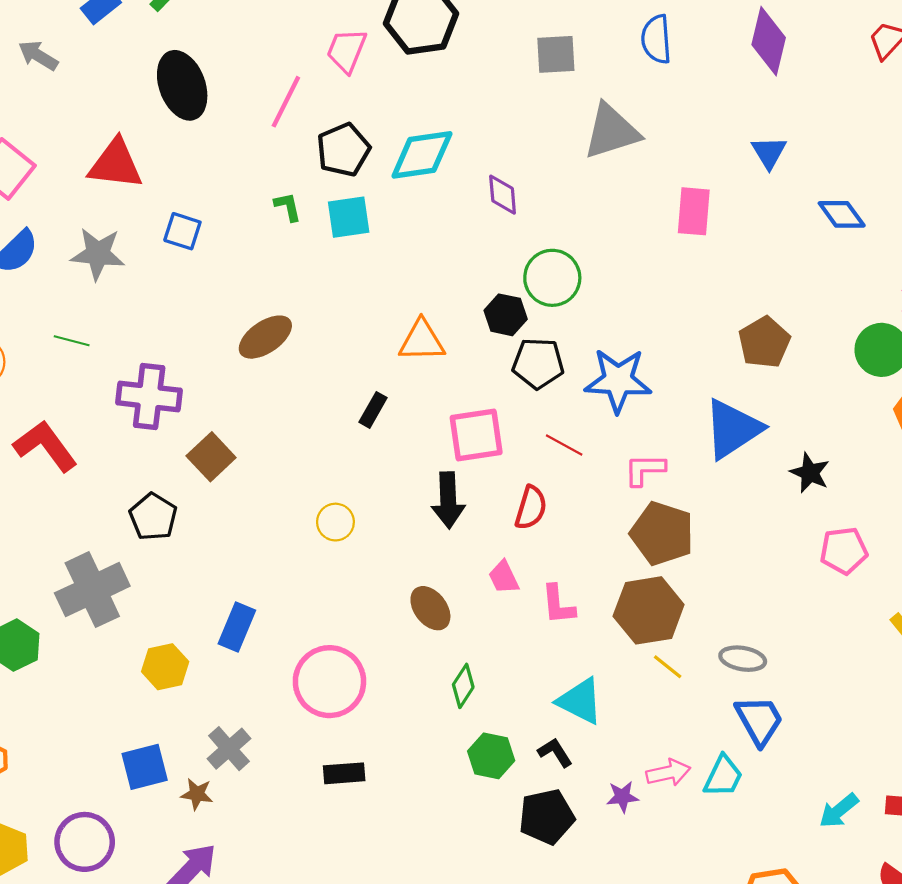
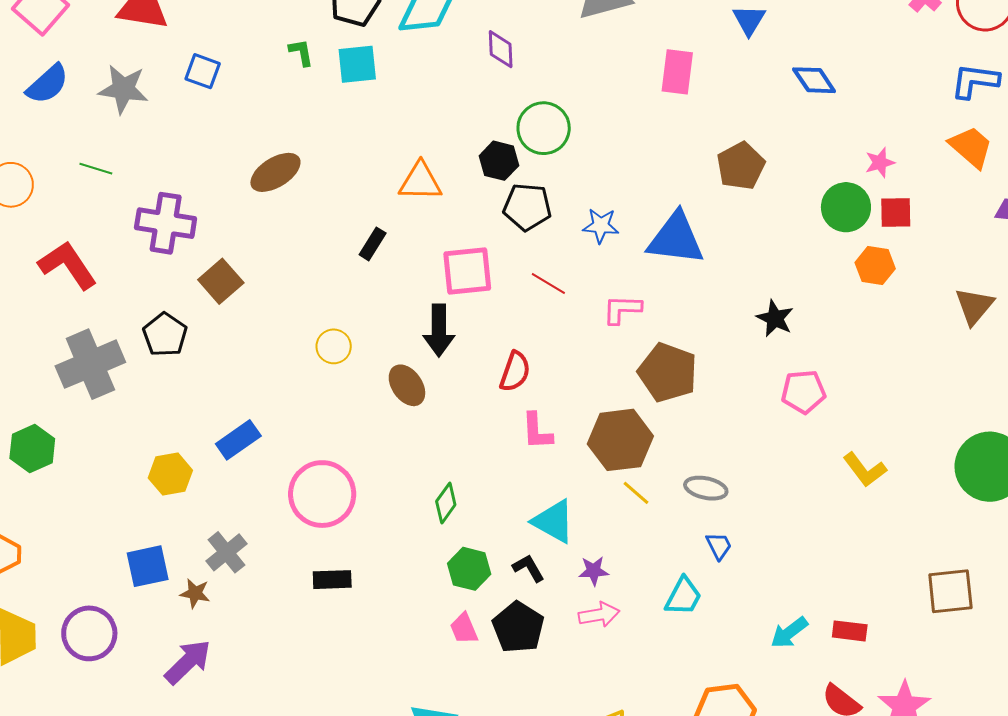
brown pentagon: (764, 342) -> (741, 166), moved
blue star: (618, 380) -> (601, 226), size x0.6
blue triangle: (733, 429) -> (676, 239), moved, turned 38
red semicircle: (531, 508) -> (515, 372), moved
brown pentagon: (662, 533) -> (668, 372), moved
pink trapezoid: (504, 577) -> (464, 629), moved
gray cross: (92, 590) -> (90, 364), moved
brown ellipse: (430, 608) -> (407, 385), moved
blue rectangle: (237, 627) -> (238, 440), turned 30
blue trapezoid: (759, 720) -> (719, 546), size x0.6
pink arrow: (668, 773) -> (599, 615), moved
purple star: (622, 797) -> (594, 571), moved
black pentagon: (547, 817) -> (518, 627), turned -30

